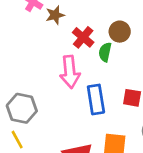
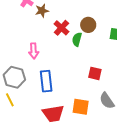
pink arrow: (70, 72) -> (34, 51), moved, size x0.7
blue rectangle: (96, 99) -> (46, 81), moved

